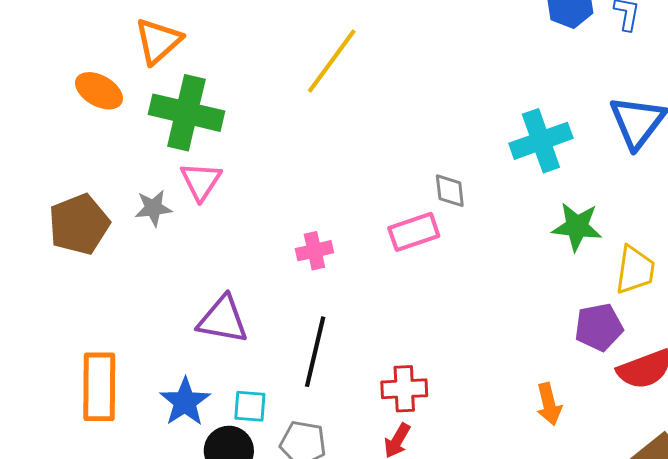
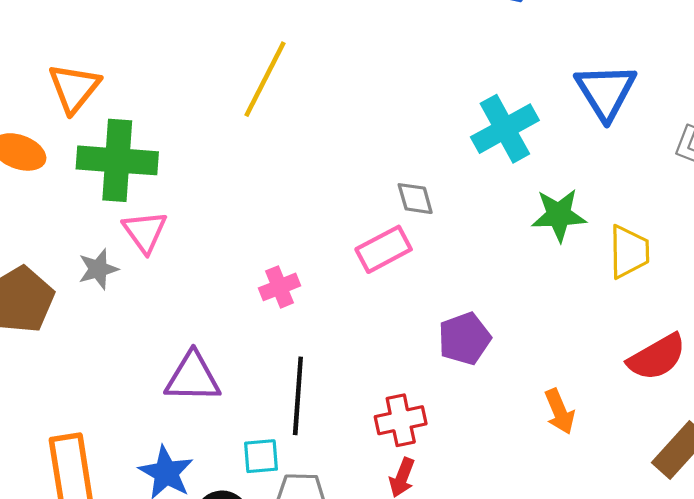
purple pentagon: (599, 327) -> (464, 339), moved
cyan square: (250, 406) -> (261, 456), moved

